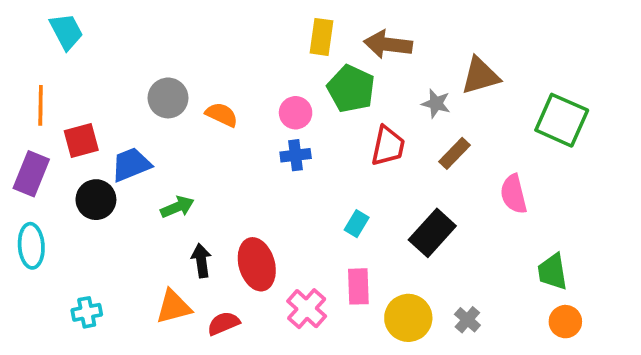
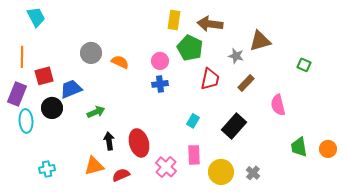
green square: (562, 120) -> (304, 65), size x0.5
cyan ellipse: (31, 246) -> (26, 121), moved
orange circle: (565, 322) -> (328, 149), moved

